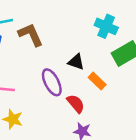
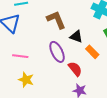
brown L-shape: (31, 35) -> (56, 20), moved

